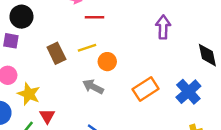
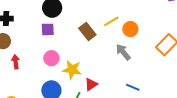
gray arrow: (93, 87) -> (123, 52), turned 36
red triangle: (47, 116) -> (91, 84), turned 40

